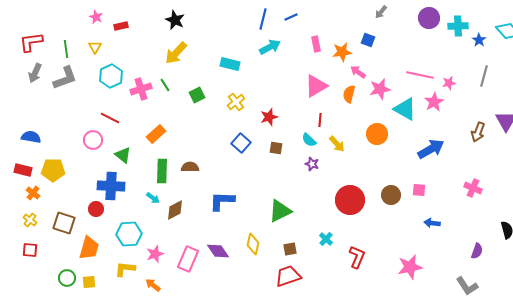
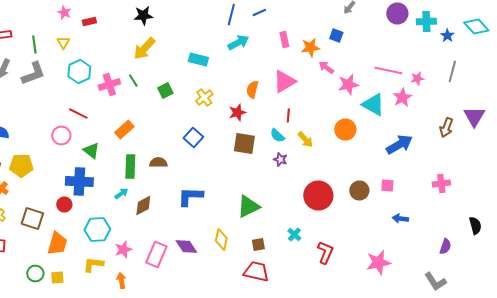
black star: (175, 20) -> (143, 16), turned -30
orange semicircle: (349, 94) -> (252, 90), moved
blue square: (241, 143) -> (193, 138), moved
brown square: (276, 148) -> (244, 144), size x1.6
pink cross: (473, 188) -> (441, 184), turned -30
cyan arrow: (153, 198) -> (121, 194), turned -72
red trapezoid: (288, 276) -> (256, 272), turned 32
orange arrow: (153, 285) -> (121, 280), turned 42

